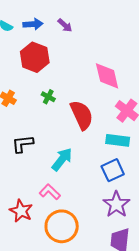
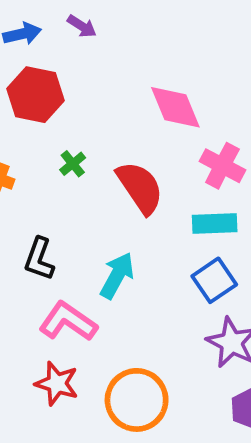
green cross: (48, 97) -> (73, 164), turned 32
black L-shape: (23, 144) -> (39, 259), turned -55
pink L-shape: (50, 192) -> (68, 322), moved, size x1.4

